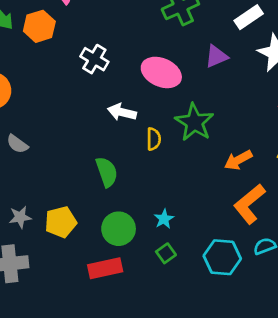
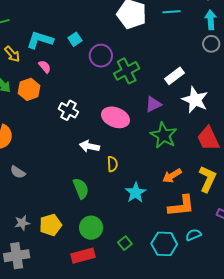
green star: (194, 122) -> (164, 135), moved
orange L-shape: (249, 204) -> (181, 206), turned -144
cyan star: (164, 219) -> (136, 193), moved, size x1.5

